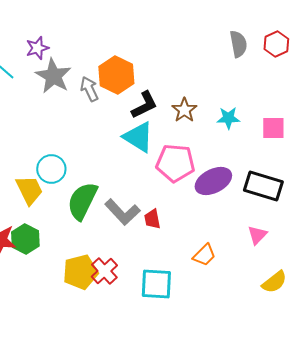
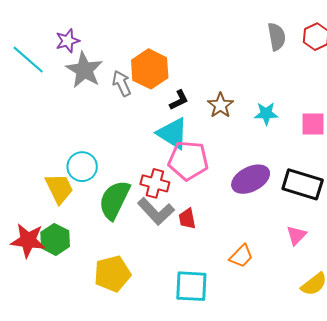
black L-shape: (144, 105) -> (179, 100), size x0.7
pink pentagon: (175, 163) -> (188, 160), moved
red cross: (104, 271) -> (155, 183), moved, turned -32

